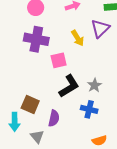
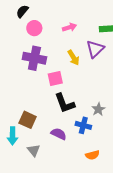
gray star: (94, 85) -> (98, 109), moved
black L-shape: (69, 86) -> (65, 103), turned 100
purple semicircle: (54, 118) -> (59, 134), moved, turned -77

